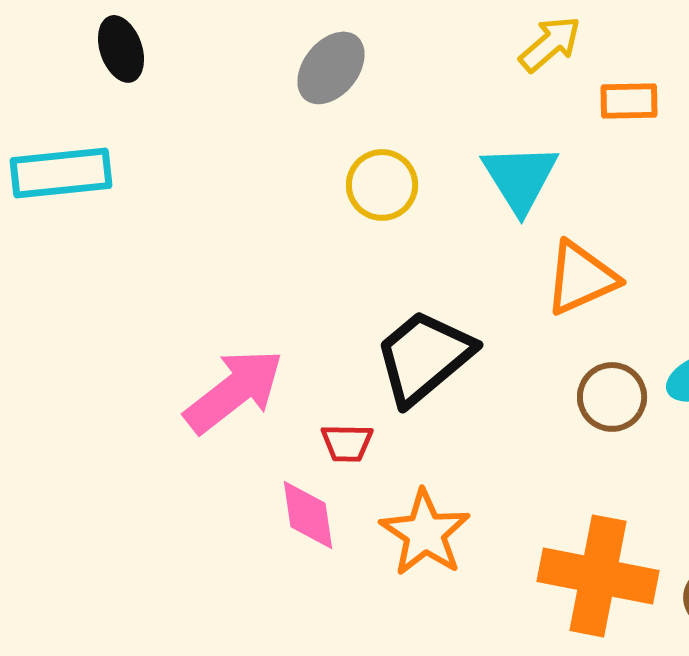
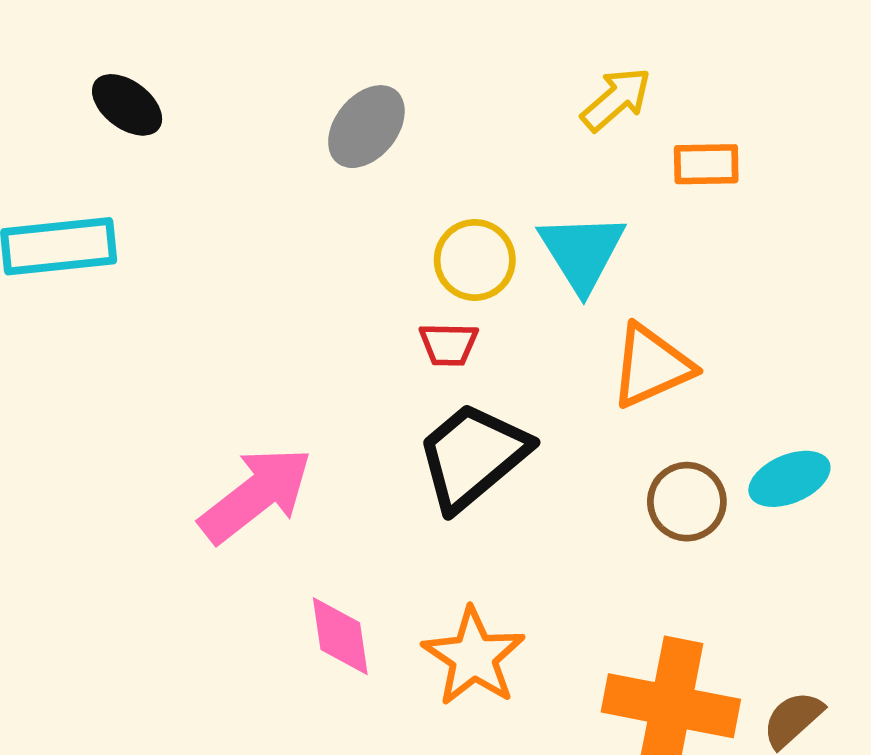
black ellipse: (121, 49) -> (127, 105), turned -34
yellow circle: (382, 185) -> (475, 260), moved
red trapezoid: (347, 443) -> (449, 344), moved

